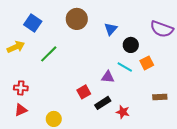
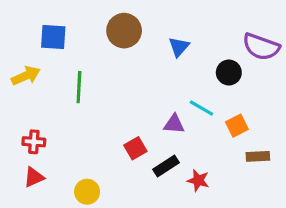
blue square: (33, 23) -> (53, 37), turned -30
black circle: (131, 45) -> (229, 73), moved
green line: (49, 54) -> (79, 87), turned -42
orange square: (147, 63) -> (237, 126), moved

